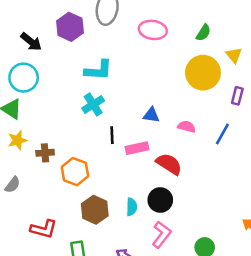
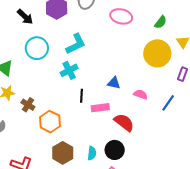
cyan L-shape: (98, 70) -> (76, 44), turned -35
cyan circle: (24, 78) -> (37, 48), moved
brown cross: (45, 153) -> (28, 105), turned 32

